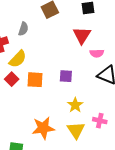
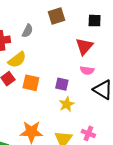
pink semicircle: (97, 53) -> (87, 70), moved
yellow star: (75, 105) -> (67, 104), moved

